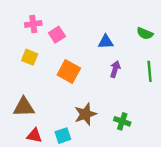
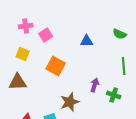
purple arrow: (115, 69) -> (95, 85), moved
brown triangle: (24, 107) -> (18, 82), moved
green cross: (122, 121) -> (114, 95), moved

